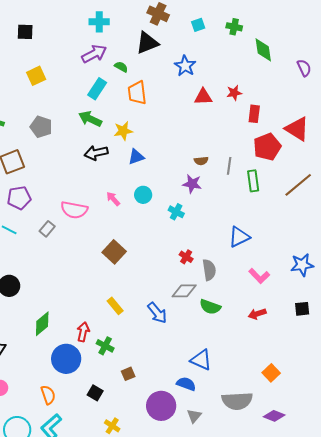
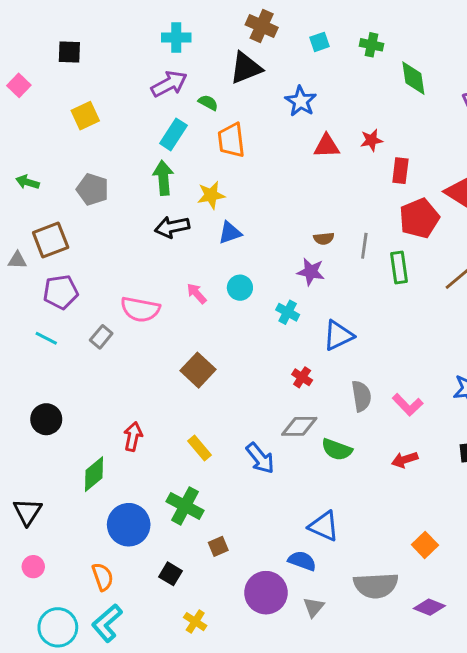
green arrow: (90, 119) -> (163, 178), turned 60
blue triangle: (239, 237) -> (338, 335), moved
gray semicircle: (209, 270) -> (361, 396), moved
red arrow: (83, 332) -> (133, 437), moved
green cross: (105, 346) -> (185, 506), size x1.4

